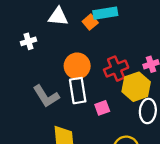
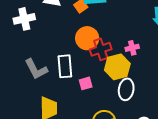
white cross: (28, 41) -> (24, 19), size x1.5
orange circle: (77, 66) -> (87, 38), moved

